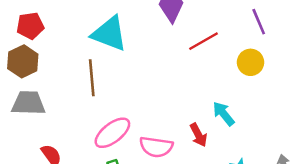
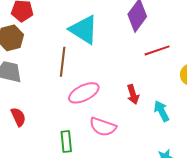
pink ellipse: (112, 133) -> (84, 93), moved
red arrow: (198, 135) -> (133, 94), moved

